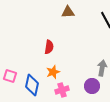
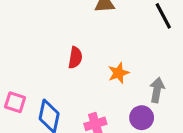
orange star: (53, 72) -> (118, 73), moved

